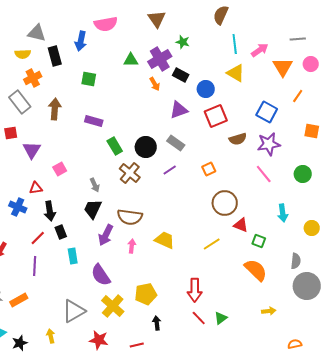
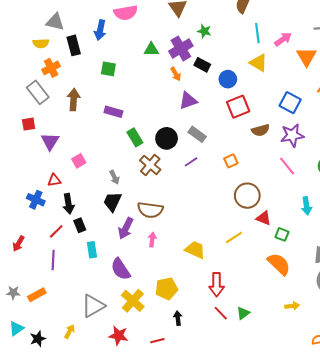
purple triangle: (179, 110) -> (188, 101), moved
yellow trapezoid: (165, 240) -> (195, 250), moved
yellow arrow: (51, 336) -> (69, 331), turned 40

